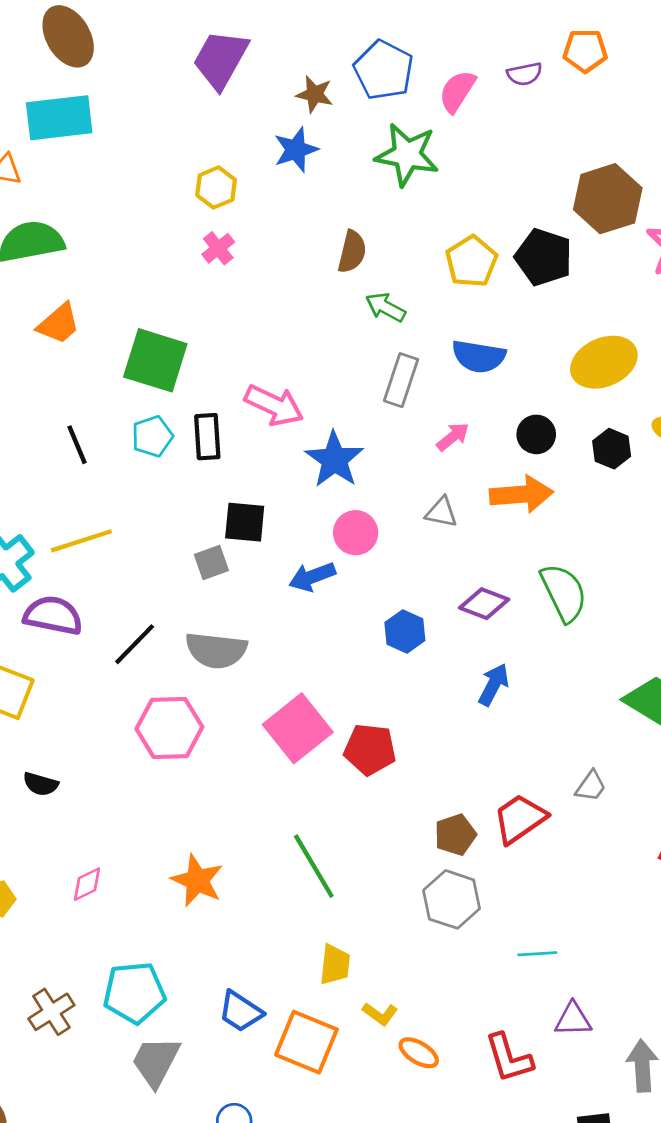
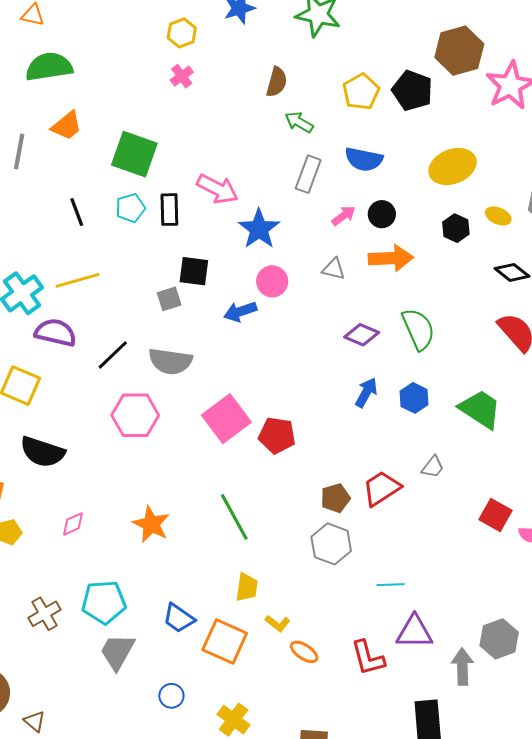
black circle: (536, 434) -> (382, 214), moved
blue hexagon: (405, 631) -> (414, 398), moved
black semicircle: (41, 784) -> (42, 452), size x1.8
purple triangle: (573, 1019) -> (414, 632), size x1.4

